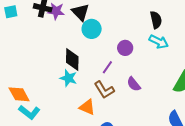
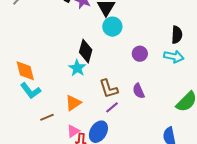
cyan arrow: (159, 42) -> (174, 57), turned -30
purple line: (107, 67) -> (112, 107), moved
orange triangle: (87, 107) -> (73, 103), moved, turned 48

